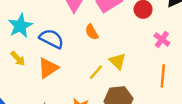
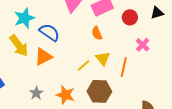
orange semicircle: (92, 32) -> (97, 33), moved
yellow arrow: (18, 59) -> (19, 46), size x1.6
orange line: (163, 76) -> (124, 67), moved

